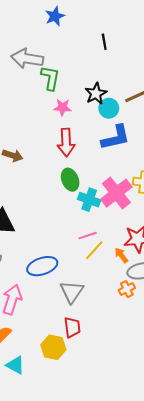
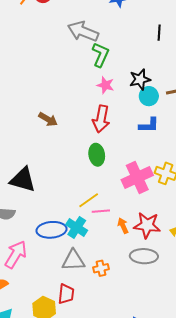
blue L-shape: (116, 138) -> (149, 125), size x0.7
cyan cross: (89, 200) -> (77, 228), moved
yellow line: (94, 250) -> (89, 200), moved
orange arrow: (121, 255) -> (123, 226), moved
orange cross: (127, 289) -> (101, 268), moved
gray triangle: (72, 292) -> (73, 260), turned 40

